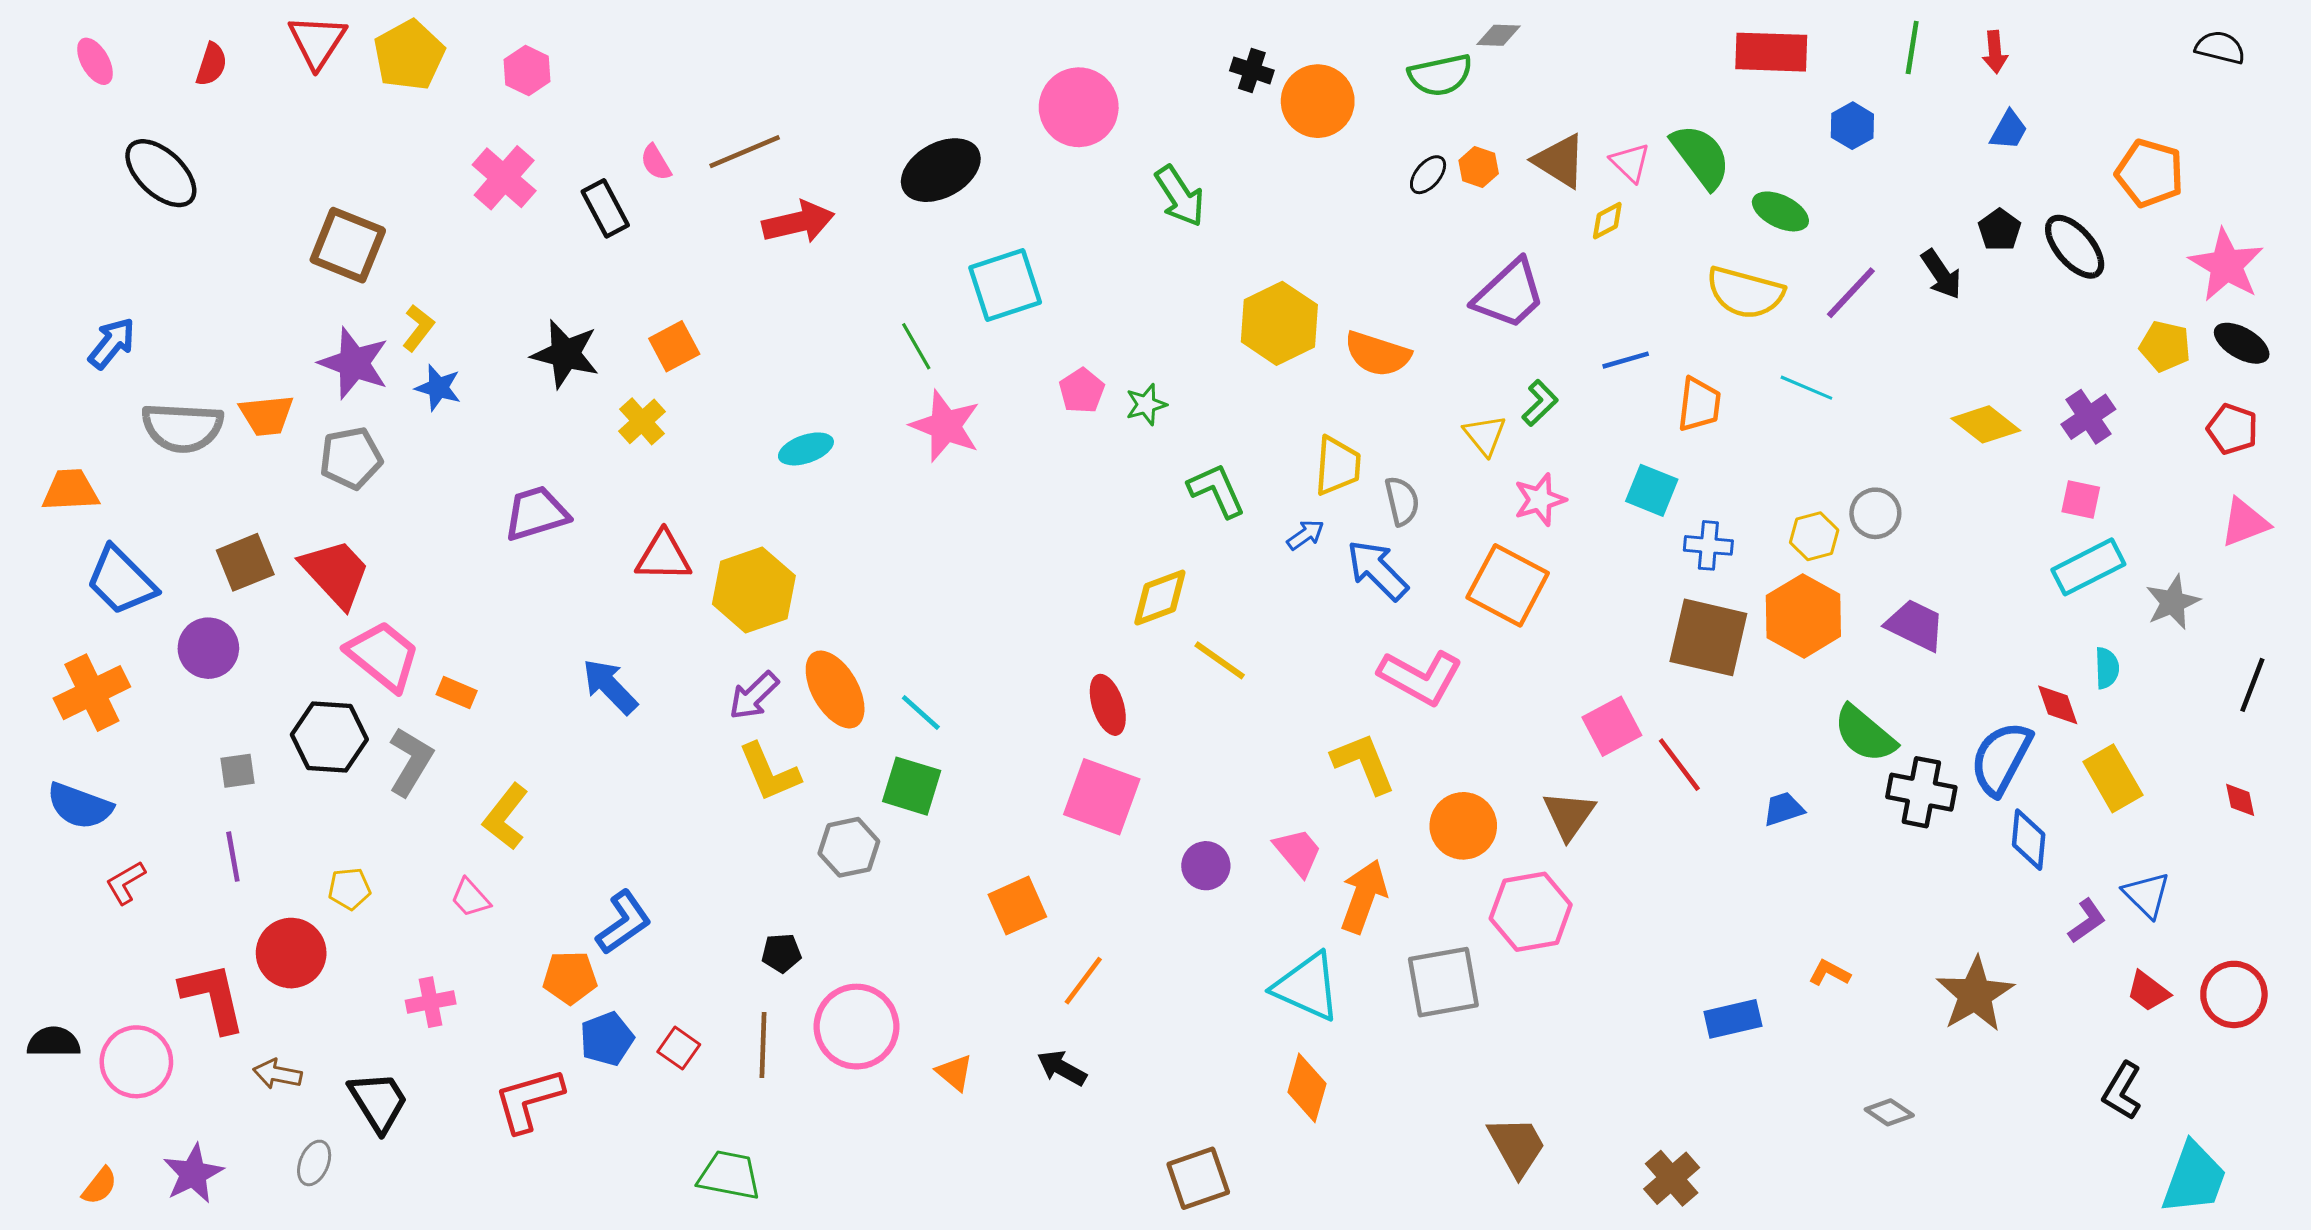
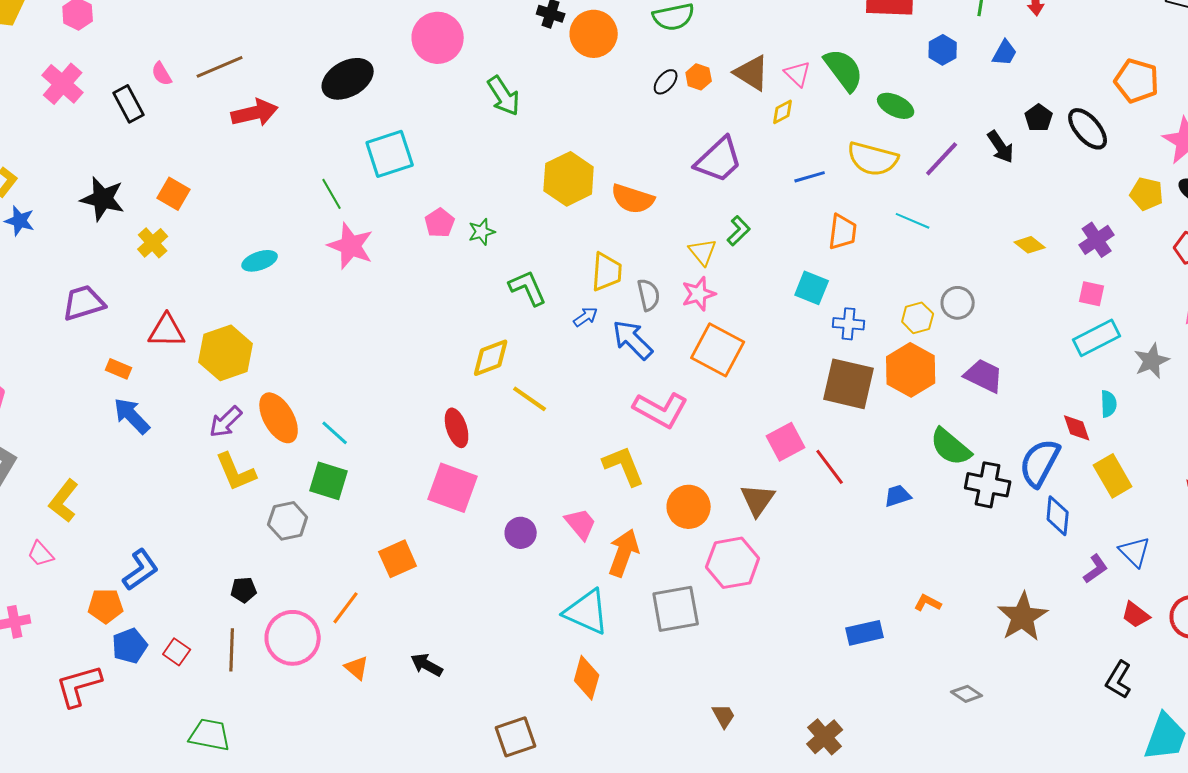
blue trapezoid: (2009, 130) -> (1005, 53), moved
orange square: (674, 346) -> (174, 194), turned -32
blue line: (1626, 360) -> (810, 177), moved
yellow diamond: (1986, 424) -> (1030, 245), size x0.7
pink star: (1540, 500) -> (699, 294), moved
orange rectangle: (457, 693) -> (119, 369), moved
orange line: (1083, 981) -> (346, 608), moved
brown trapezoid: (1517, 1146) -> (724, 716), size x0.6

